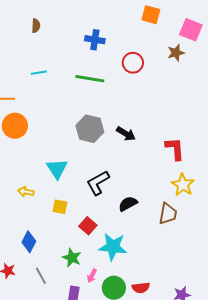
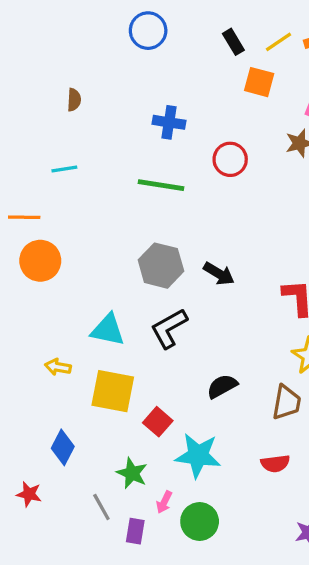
cyan line: (39, 73) -> (64, 169), moved
cyan triangle: (57, 169) -> (108, 330), turned -45
black L-shape: (98, 183) -> (169, 328), moved
yellow square: (60, 207) -> (113, 391), size x1.8
gray line: (41, 276) -> (101, 507), moved
red semicircle: (141, 288) -> (275, 464), moved

